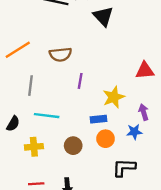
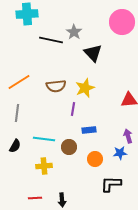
gray line: (30, 86) -> (17, 113), moved
yellow star: (114, 97) -> (85, 88), moved
blue rectangle: (99, 119) -> (89, 130), moved
brown circle: (73, 146) -> (69, 147), moved
yellow cross: (34, 147) -> (44, 166), moved

